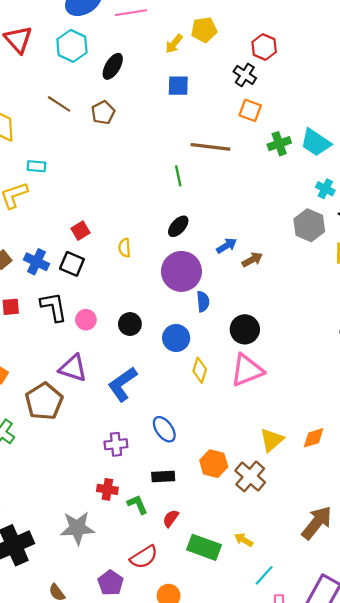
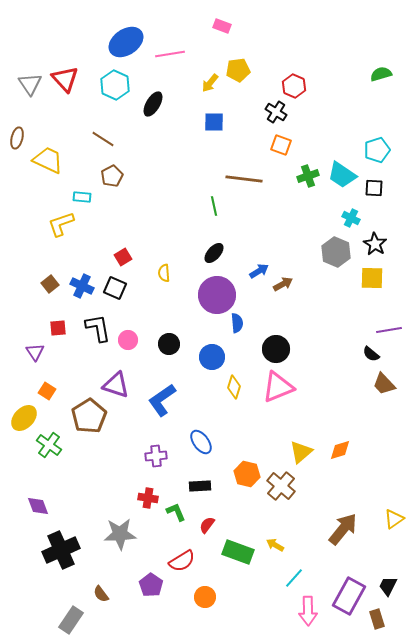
brown pentagon: (103, 112) -> (112, 176), moved

